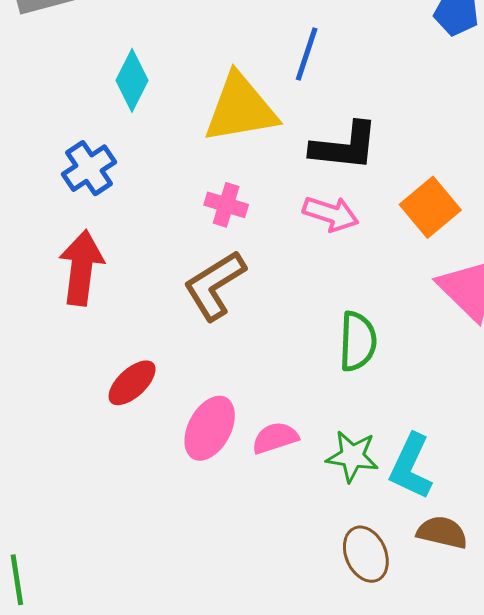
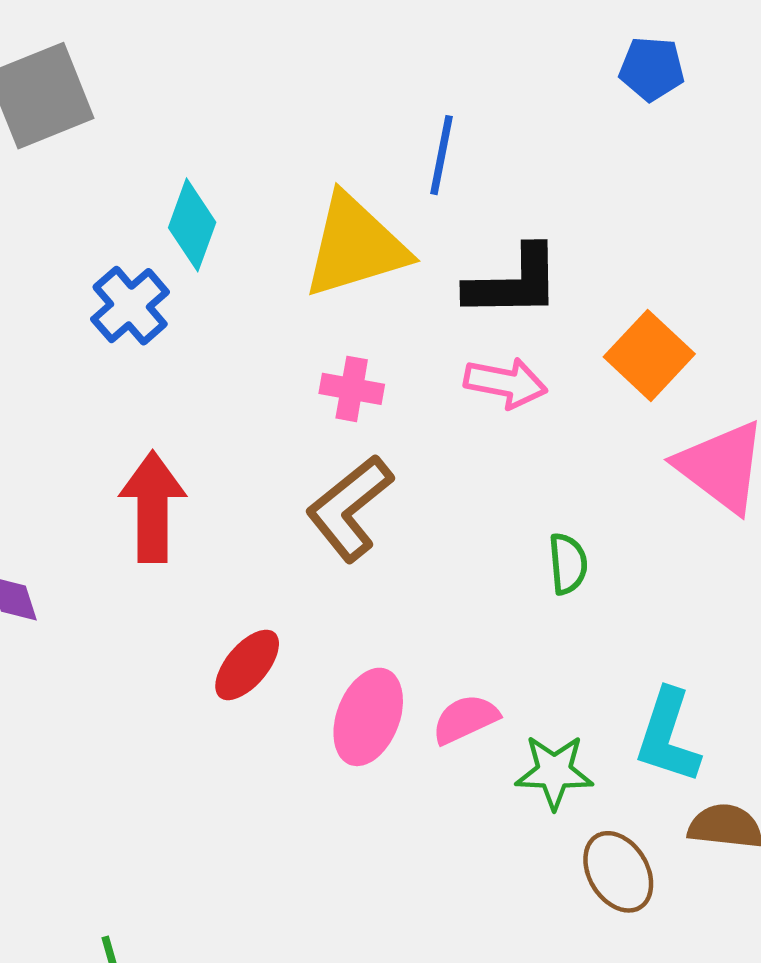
blue cross: (89, 168) -> (130, 306), moved
green semicircle: (358, 341) -> (568, 564), size x0.7
green star: (352, 456) -> (554, 772), moved

